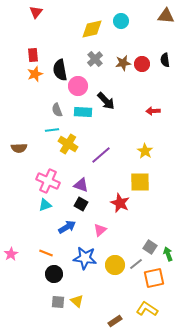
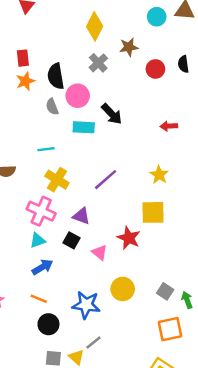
cyan circle: (121, 21) -> (157, 17), moved
yellow diamond: (92, 29) -> (95, 26), turned -50
brown star: (123, 63) -> (129, 47), moved
gray semicircle: (57, 110) -> (52, 107), moved
yellow cross: (68, 144) -> (57, 180), moved
black square: (81, 204) -> (72, 240), moved
blue arrow: (67, 227) -> (42, 267), moved
pink triangle: (100, 230) -> (100, 253), moved, turned -40
gray line: (136, 264) -> (93, 342), moved
yellow circle: (115, 265) -> (123, 289), moved

